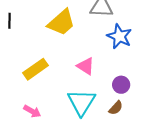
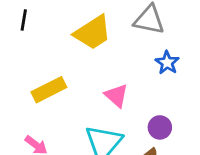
blue star: (119, 36) -> (167, 63), size x0.7

